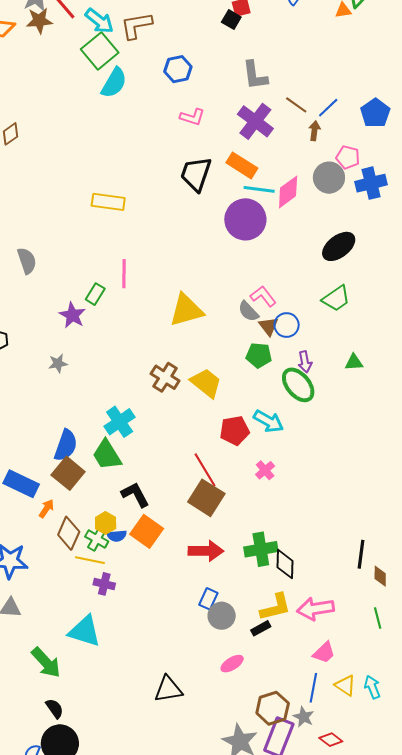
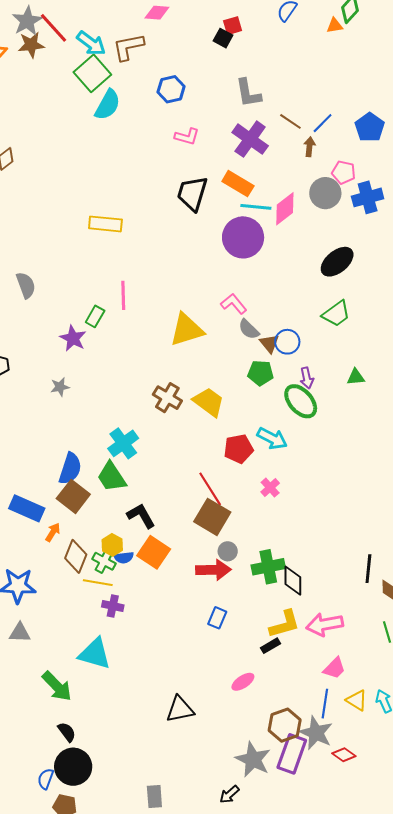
pink L-shape: (263, 296) -> (234, 304), moved
gray circle: (222, 616) -> (228, 551), moved, size x0.7
gray star: (304, 717) -> (316, 733), size x1.6

